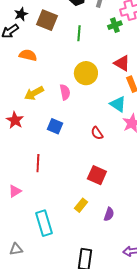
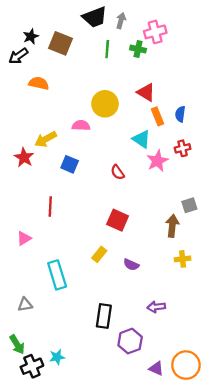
green cross: (115, 25) -> (138, 49), turned 32
green line: (79, 33) -> (107, 49), moved
pink semicircle: (65, 92) -> (81, 125), turned -77
yellow arrow: (34, 93) -> (46, 139), moved
purple semicircle: (109, 214) -> (131, 265), turned 96

